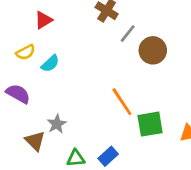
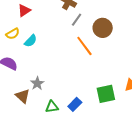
gray line: (128, 33) -> (77, 20), moved
orange line: (122, 102) -> (84, 46), moved
green square: (150, 124) -> (106, 94), moved

